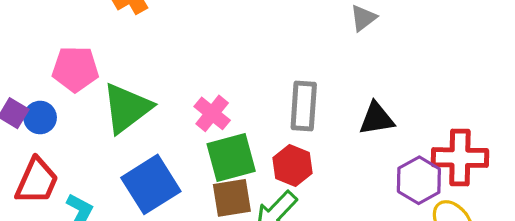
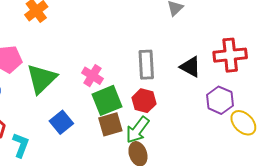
black triangle: (376, 119) -> (190, 67), turned 45
red cross: (460, 158) -> (230, 55), moved
blue square: (151, 184) -> (61, 122), size x0.7

